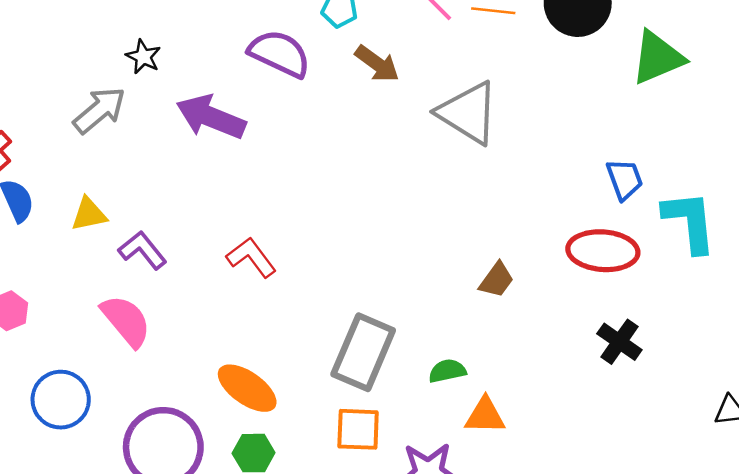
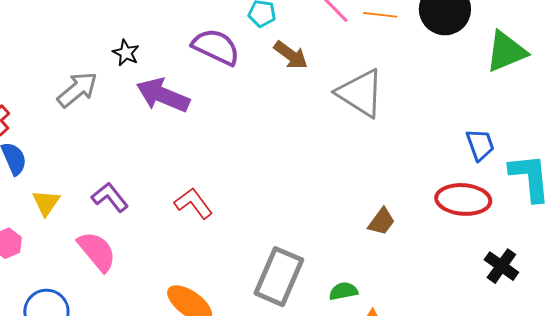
black star: (143, 57) -> (126, 53), moved
yellow triangle: (89, 214) -> (46, 203), moved, turned -44
black cross: (619, 342) -> (501, 266), moved

